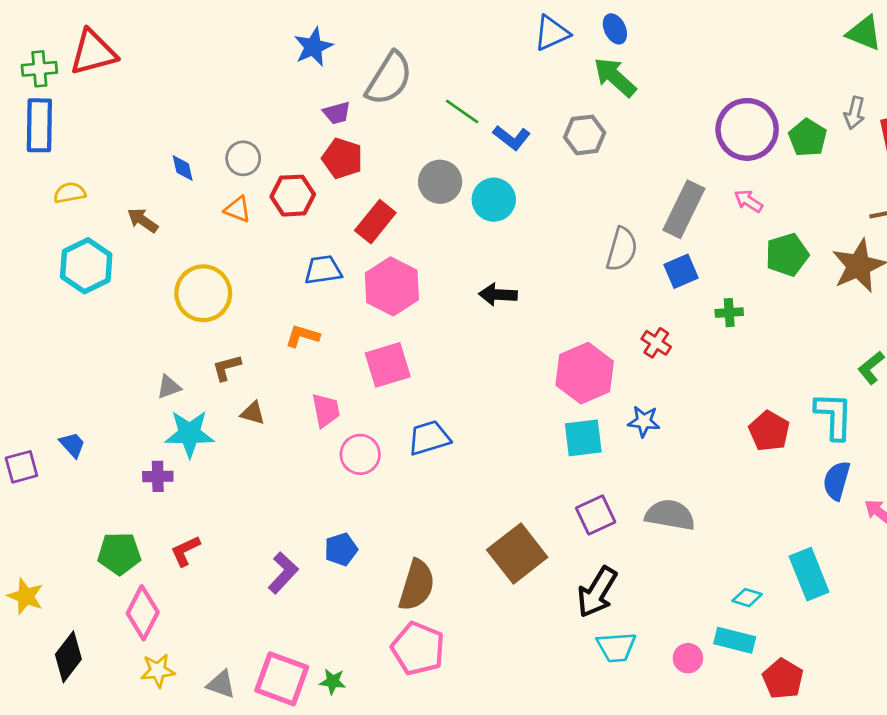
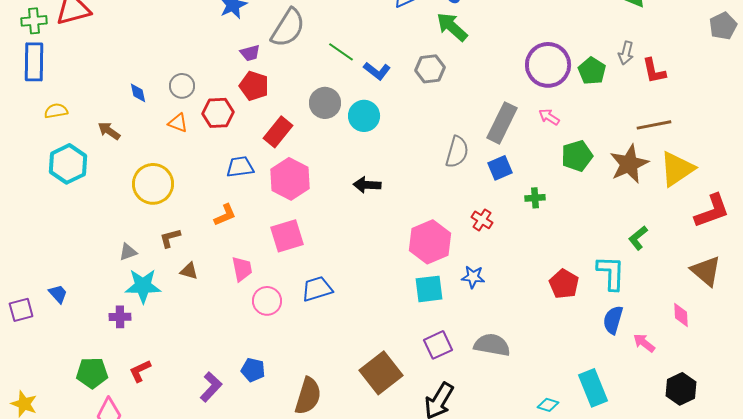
orange L-shape: (302, 336) -> (225, 215), turned 140
blue pentagon: (341, 549) -> (253, 370), turned 30

